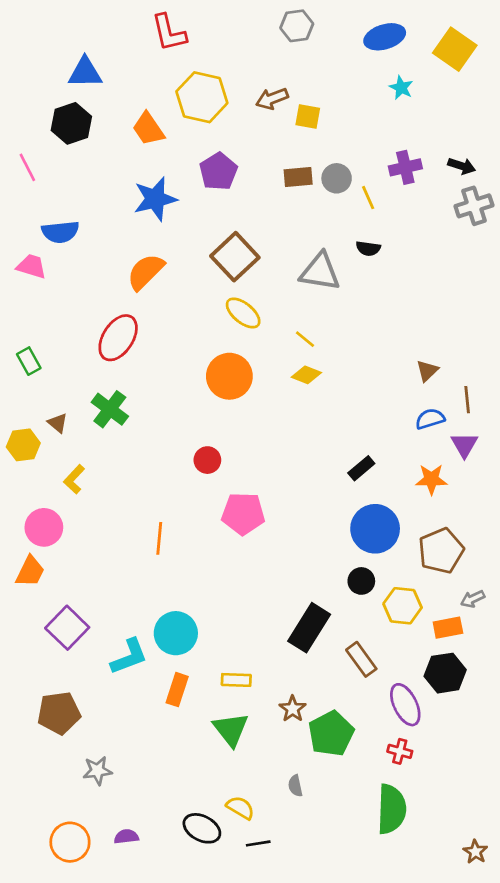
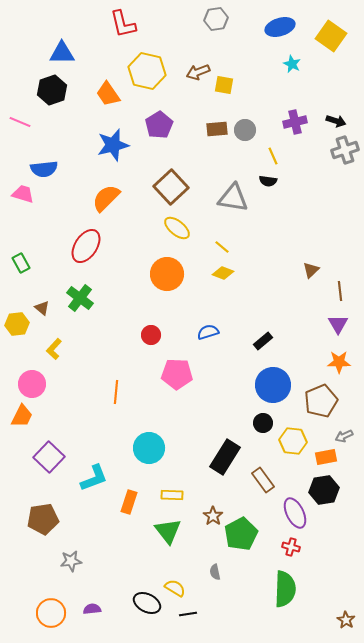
pink line: (27, 167) -> (20, 122), turned -40
yellow line: (368, 198) -> (273, 156), moved
blue semicircle: (430, 419) -> (208, 332), moved
orange star: (431, 479) -> (339, 362), moved
cyan circle: (176, 633) -> (149, 448), moved

